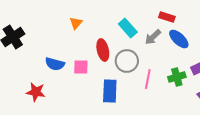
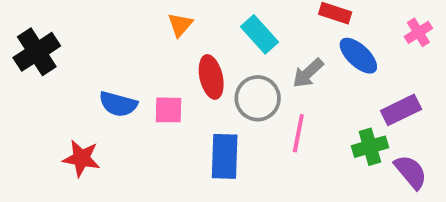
orange triangle: (76, 23) -> (180, 25), moved
gray arrow: (153, 37) -> (308, 73), moved
green cross: (177, 77) -> (370, 147), moved

